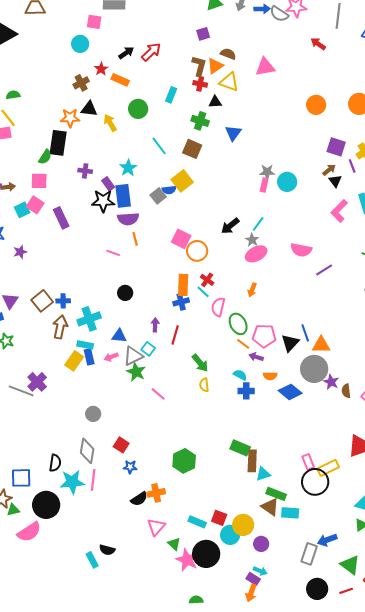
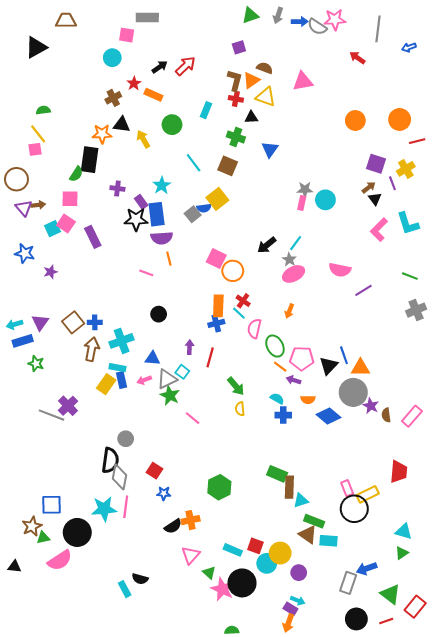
black semicircle: (55, 463) -> (110, 460), moved, size x1.4

